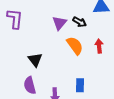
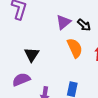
purple semicircle: (30, 85) -> (21, 80), turned 72

